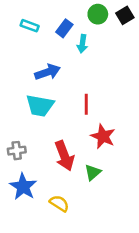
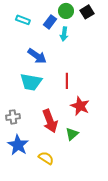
green circle: (98, 14) -> (66, 11), moved
black square: (125, 15) -> (87, 12), moved
blue arrow: (48, 72) -> (37, 56), turned 54

